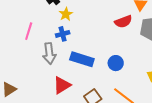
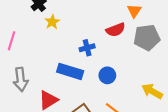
blue cross: (63, 34) -> (87, 48), moved
gray arrow: (49, 54) -> (21, 79), moved

